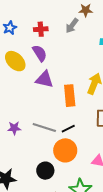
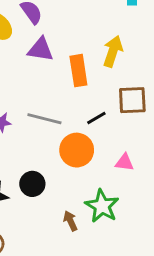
black line: (68, 129) -> (96, 118), moved
black circle: (45, 171) -> (32, 184), moved

